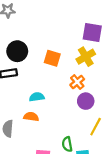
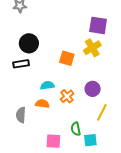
orange square: (52, 58) -> (67, 58), moved
orange cross: (77, 82) -> (67, 96), moved

